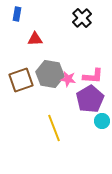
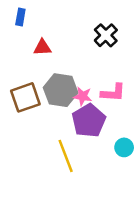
black cross: (82, 18) -> (106, 35), moved
purple pentagon: (90, 99) -> (89, 121), moved

